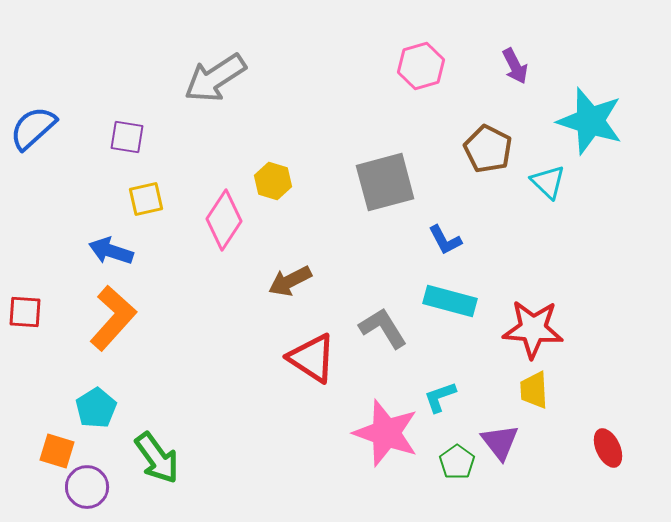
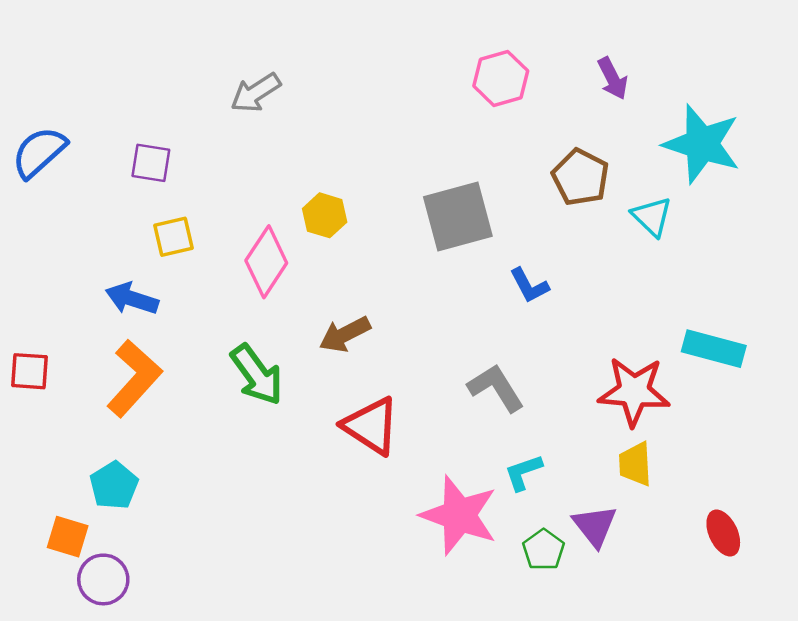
gray arrow: (215, 78) -> (256, 93), size x0.7
cyan rectangle: (450, 301) -> (714, 349), moved
gray L-shape: (383, 328) -> (496, 388), moved
green arrow: (157, 458) -> (257, 375), moved

